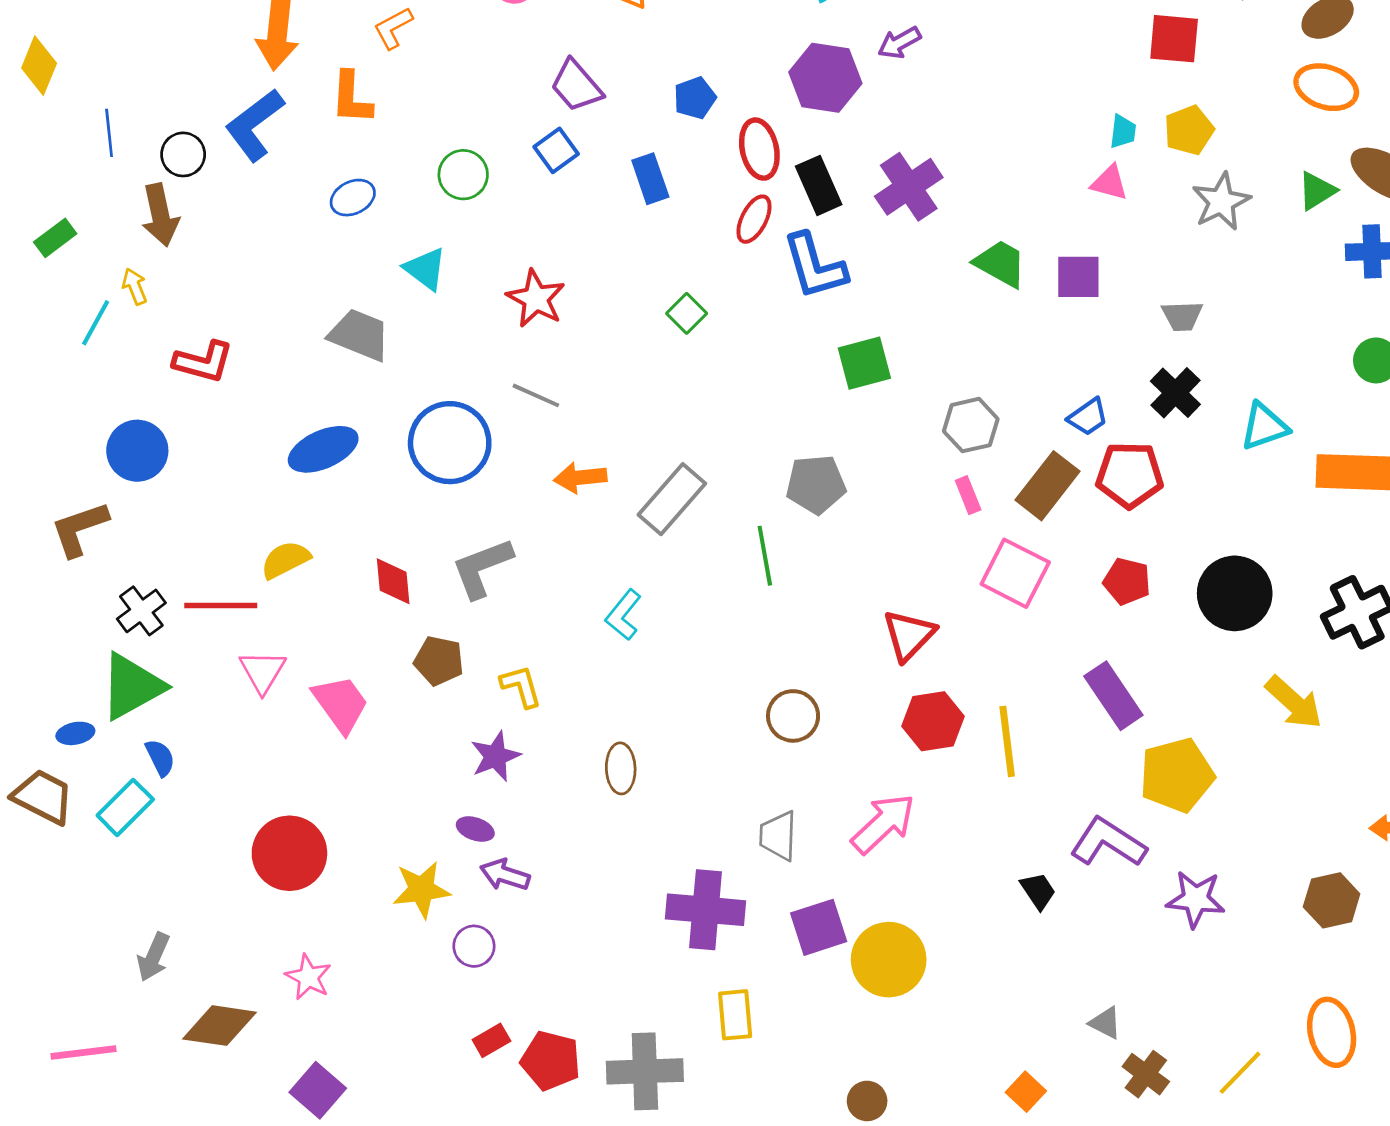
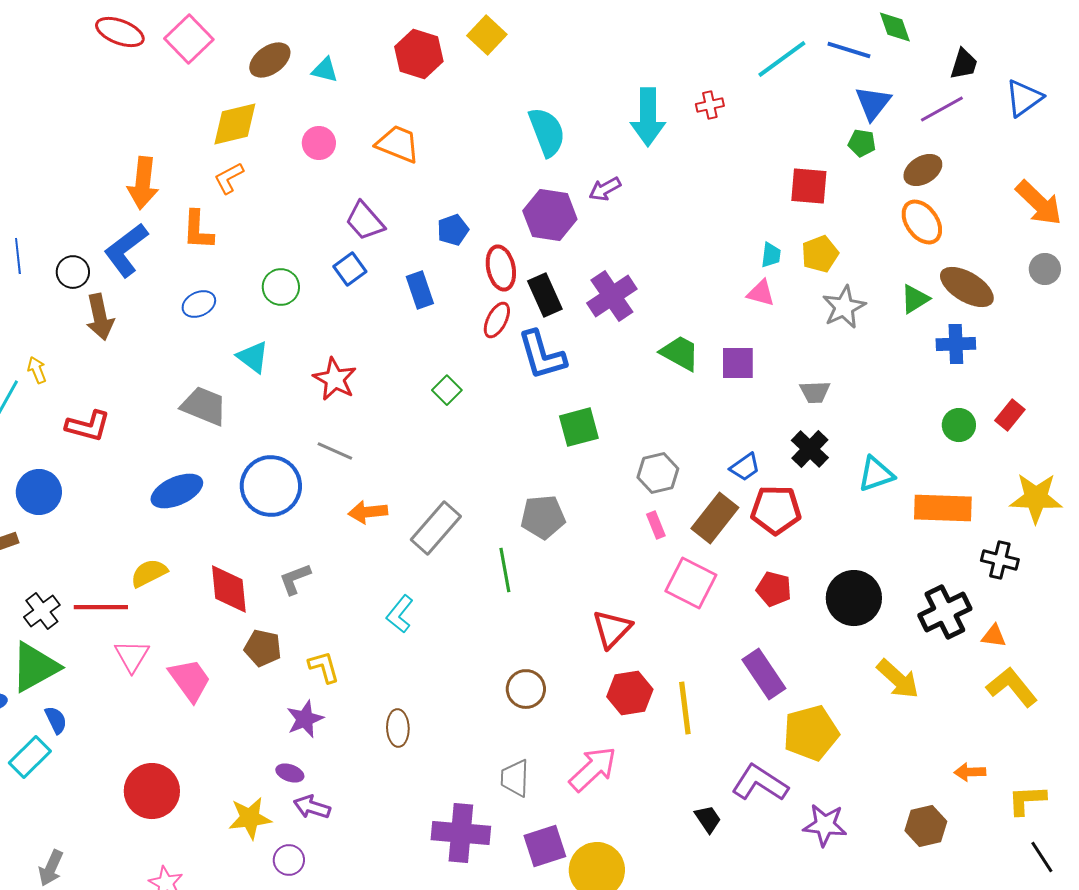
orange ellipse: (1326, 87) -> (922, 222), turned 36
brown arrow: (160, 215) -> (100, 317), moved
gray L-shape: (482, 568) -> (295, 579), size x0.7
red diamond: (393, 581) -> (229, 589), size x1.4

